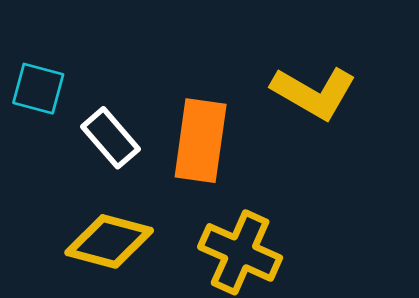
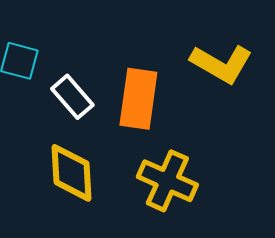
yellow diamond: (109, 241) -> (71, 173), turned 72

